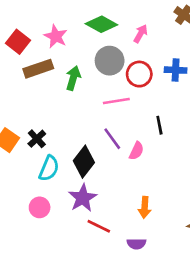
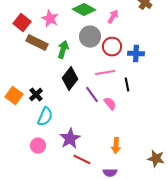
brown rectangle: (38, 69) -> (37, 43), turned 45
blue cross: (176, 70) -> (136, 54), moved
pink line: (116, 101) -> (105, 73), moved
pink semicircle: (136, 151) -> (110, 104), turned -64
black diamond: (84, 162) -> (70, 79), moved

